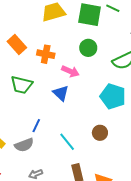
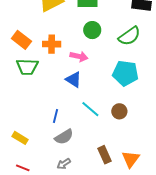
green trapezoid: (22, 85) -> (27, 67), moved
cyan line: (67, 142) -> (90, 109), moved
gray semicircle: (24, 145) -> (64, 137), moved

